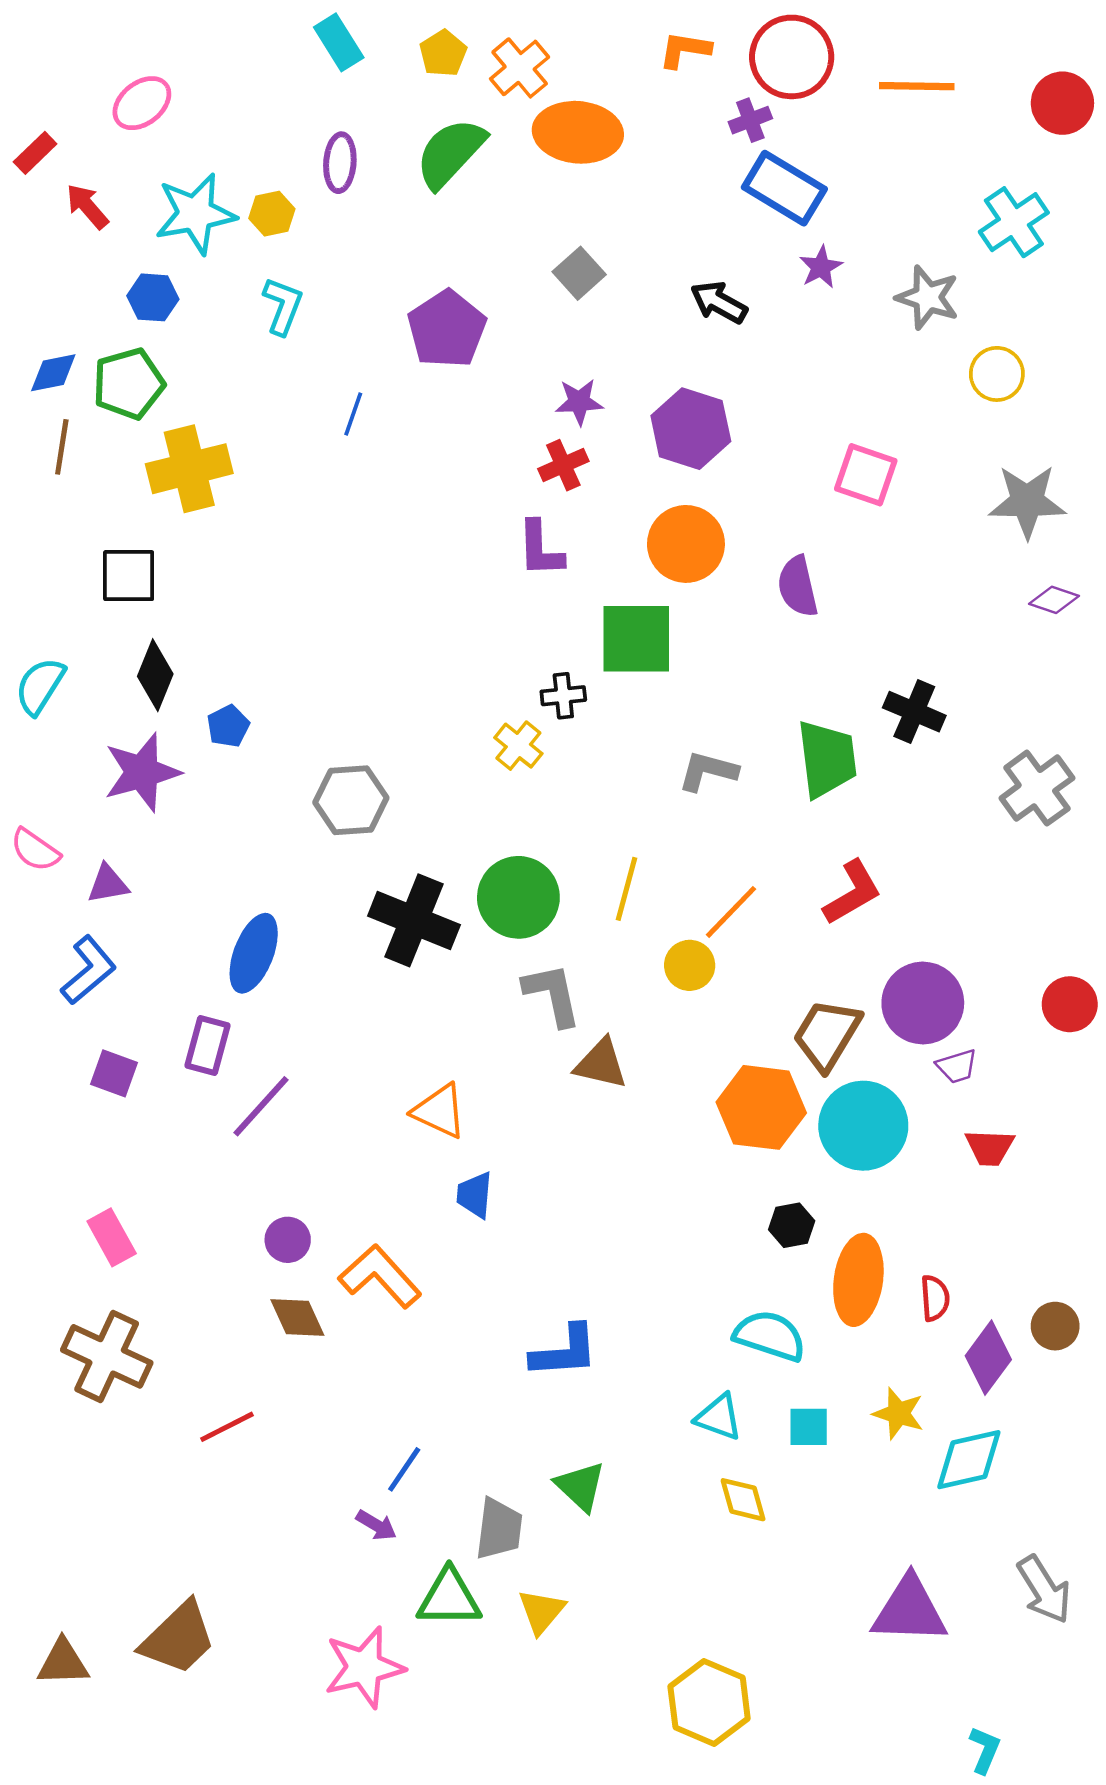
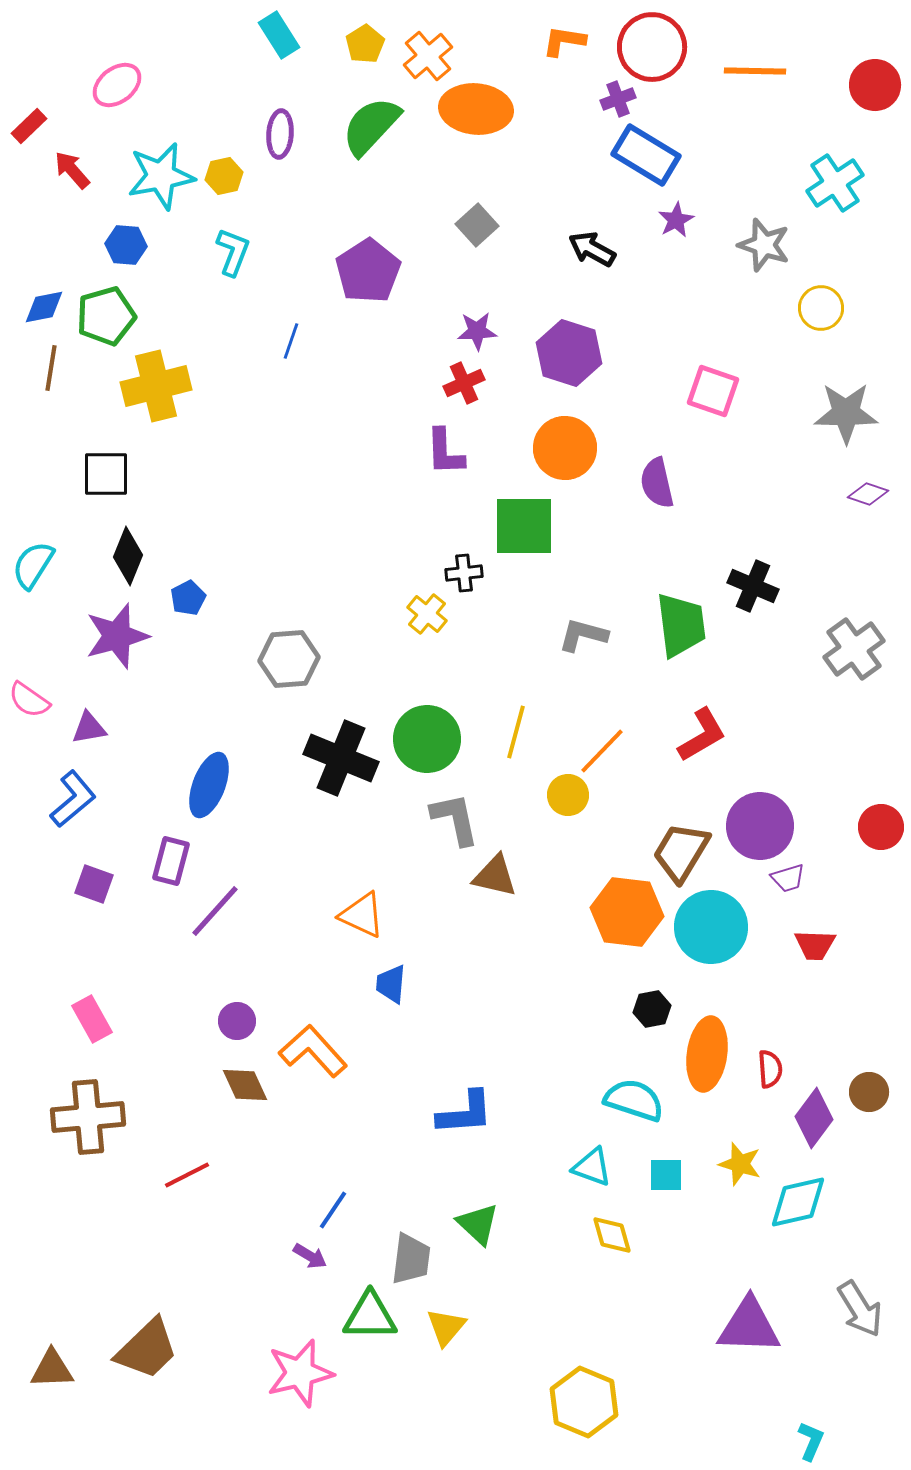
brown cross: (107, 1356) -> (88, 1117), turned -30

